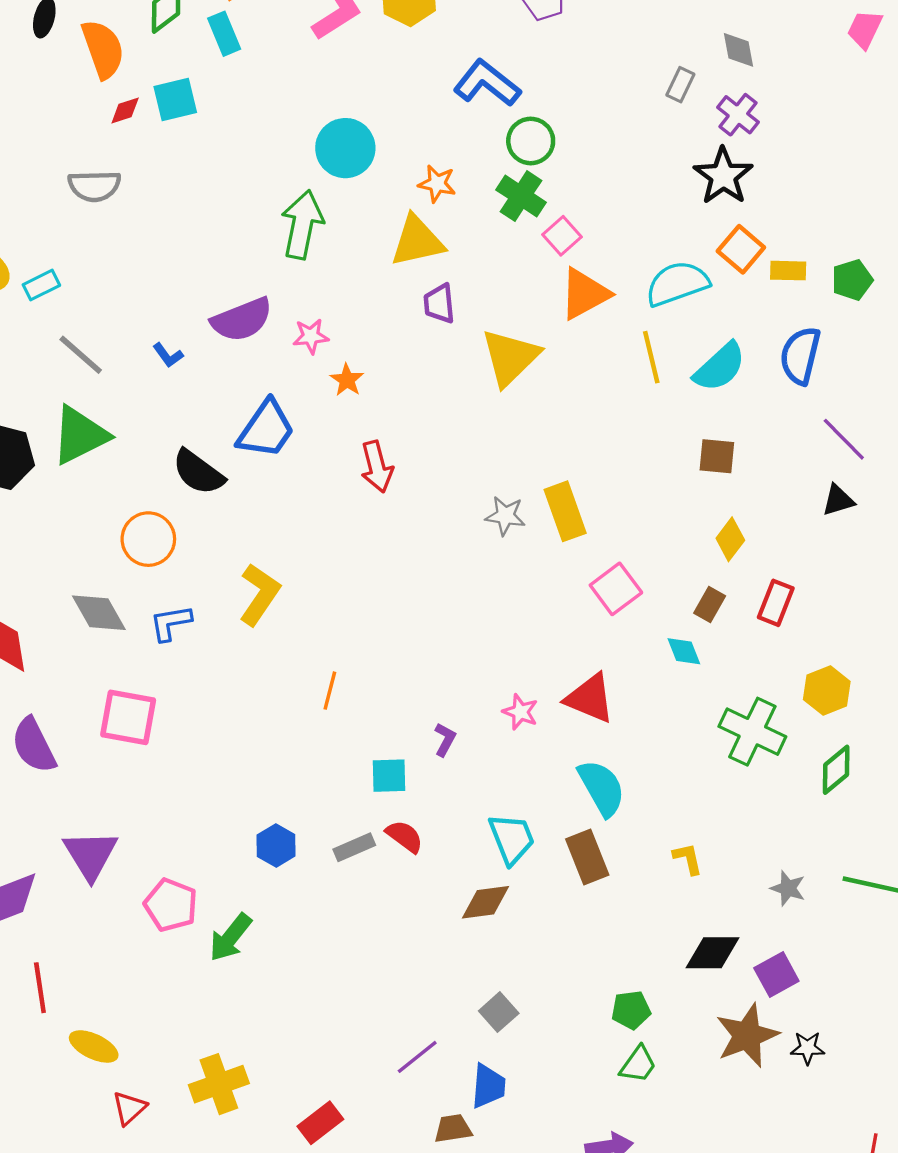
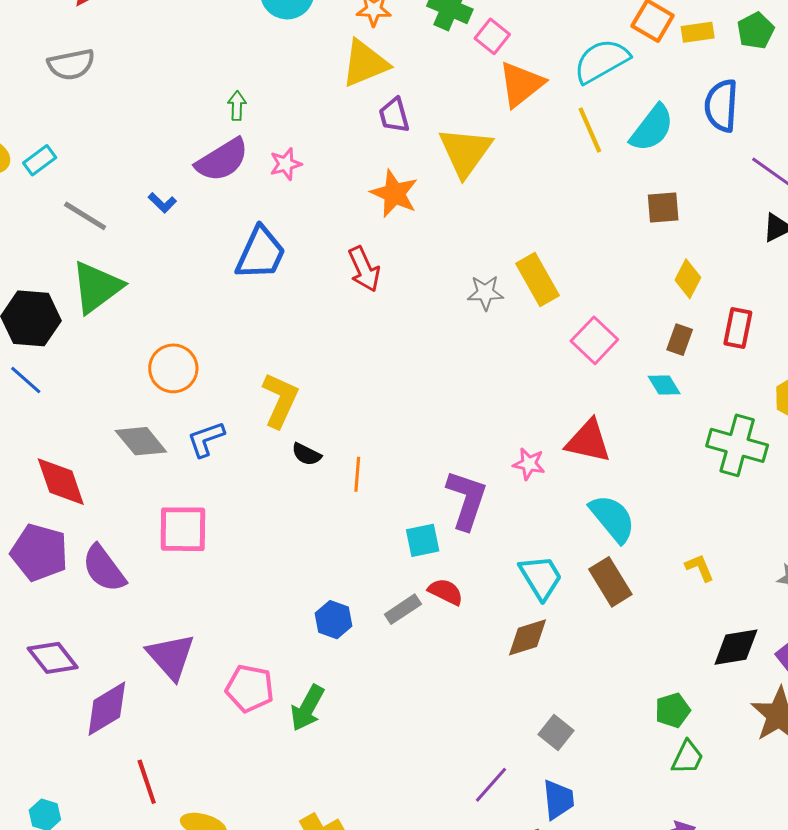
green arrow: (302, 225) -> (237, 106), moved, size x0.5
orange star: (347, 380) -> (394, 194), moved, size x1.6
black semicircle: (198, 472) -> (306, 454), moved, size x0.6
purple L-shape: (445, 739) -> (467, 500), size x2.0

